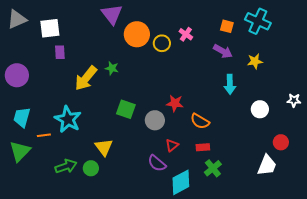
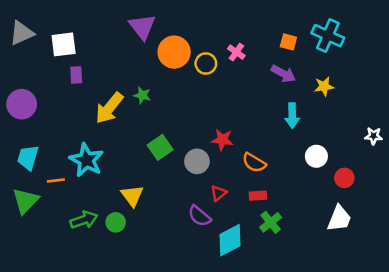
green square: (126, 109) -> (160, 147), turned 36
white circle: (260, 109) -> (316, 156), moved
red circle: (281, 142) -> (344, 178), moved

